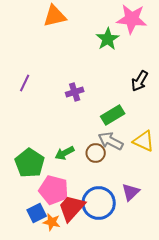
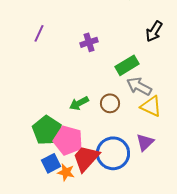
gray arrow: (111, 141) -> (139, 86), moved
yellow triangle: (144, 141) -> (151, 106), moved
green pentagon: (30, 163) -> (47, 130), moved

